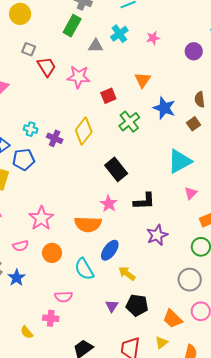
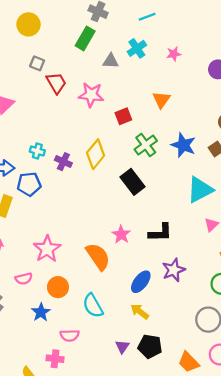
blue star: (164, 108) -> (183, 145), moved
black rectangle: (116, 169) -> (132, 182), moved
orange semicircle: (88, 224) -> (98, 257), turned -128
blue ellipse: (110, 250) -> (141, 282), moved
blue star: (17, 278) -> (41, 312), moved

